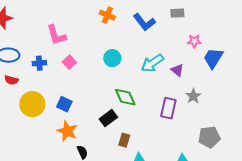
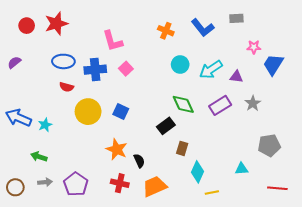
orange cross: (107, 15) -> (166, 31), moved
cyan circle: (112, 58) -> (180, 64), moved
blue cross: (39, 63) -> (95, 70), size x1.5
purple triangle: (177, 70) -> (236, 77), turned -32
purple rectangle: (168, 108) -> (220, 105), moved, turned 45
orange star: (67, 131) -> (117, 149), moved

